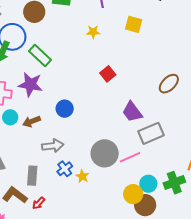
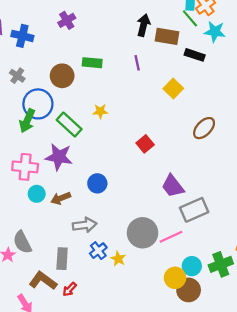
yellow square: (134, 24) -> (173, 88), turned 30
yellow star: (93, 32) -> (100, 111), moved
brown ellipse: (169, 84) -> (204, 128), moved

